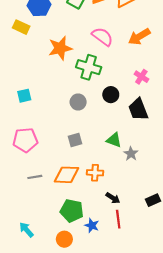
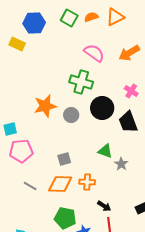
orange star: (60, 48) -> (45, 106), moved
black circle: (111, 95) -> (102, 108), size x1.5
cyan square: (24, 96) -> (10, 129), moved
gray square: (75, 140) -> (64, 159), moved
gray line: (35, 177) -> (30, 186), turned 40

